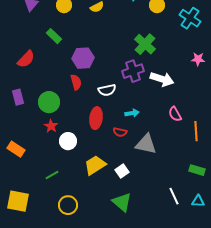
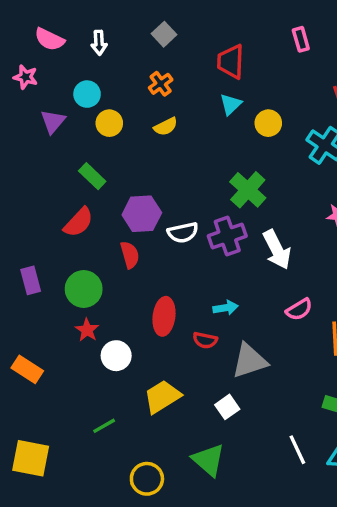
red semicircle: (26, 59) -> (79, 222), moved
white arrow: (162, 79) -> (277, 250), turned 45
white semicircle: (107, 90) -> (183, 233), moved
pink semicircle: (175, 114) -> (299, 309), turned -91
gray triangle: (146, 144) -> (249, 361), turned -30
white square: (122, 171) -> (227, 407), moved
green line: (52, 175) -> (104, 426), moved
yellow circle: (68, 205) -> (147, 479), moved

